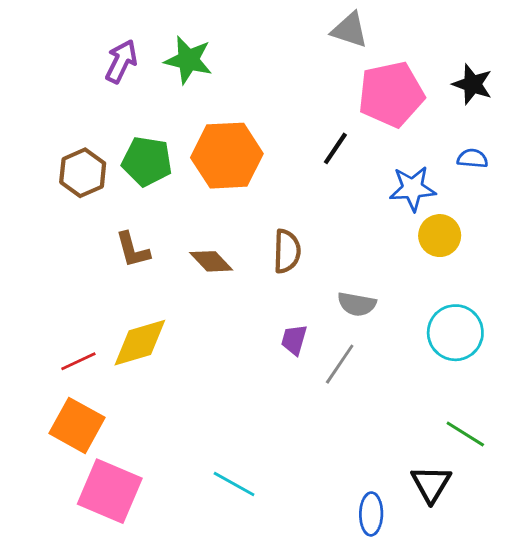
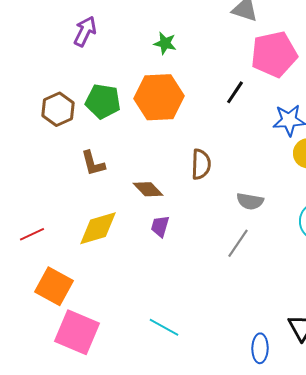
green star: (188, 60) -> (165, 43), moved, size x0.7
brown diamond: (211, 261) -> (148, 189), moved
purple trapezoid: (294, 340) -> (160, 226), moved
red line: (78, 361) -> (32, 234), moved

